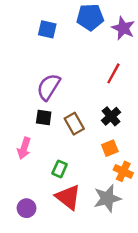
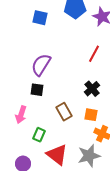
brown rectangle: (74, 124) -> (64, 112), moved
orange square: (110, 148) -> (91, 115), turned 32
green rectangle: (60, 169) -> (39, 135), moved

